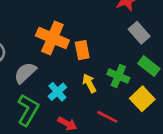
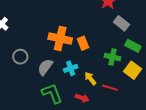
yellow arrow: (89, 83) -> (90, 79), moved
cyan cross: (57, 92) -> (71, 68), moved, turned 32
green L-shape: (28, 110) -> (52, 93), turned -40

